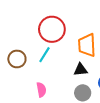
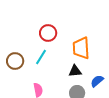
red circle: (52, 29) -> (48, 33), size x0.7

